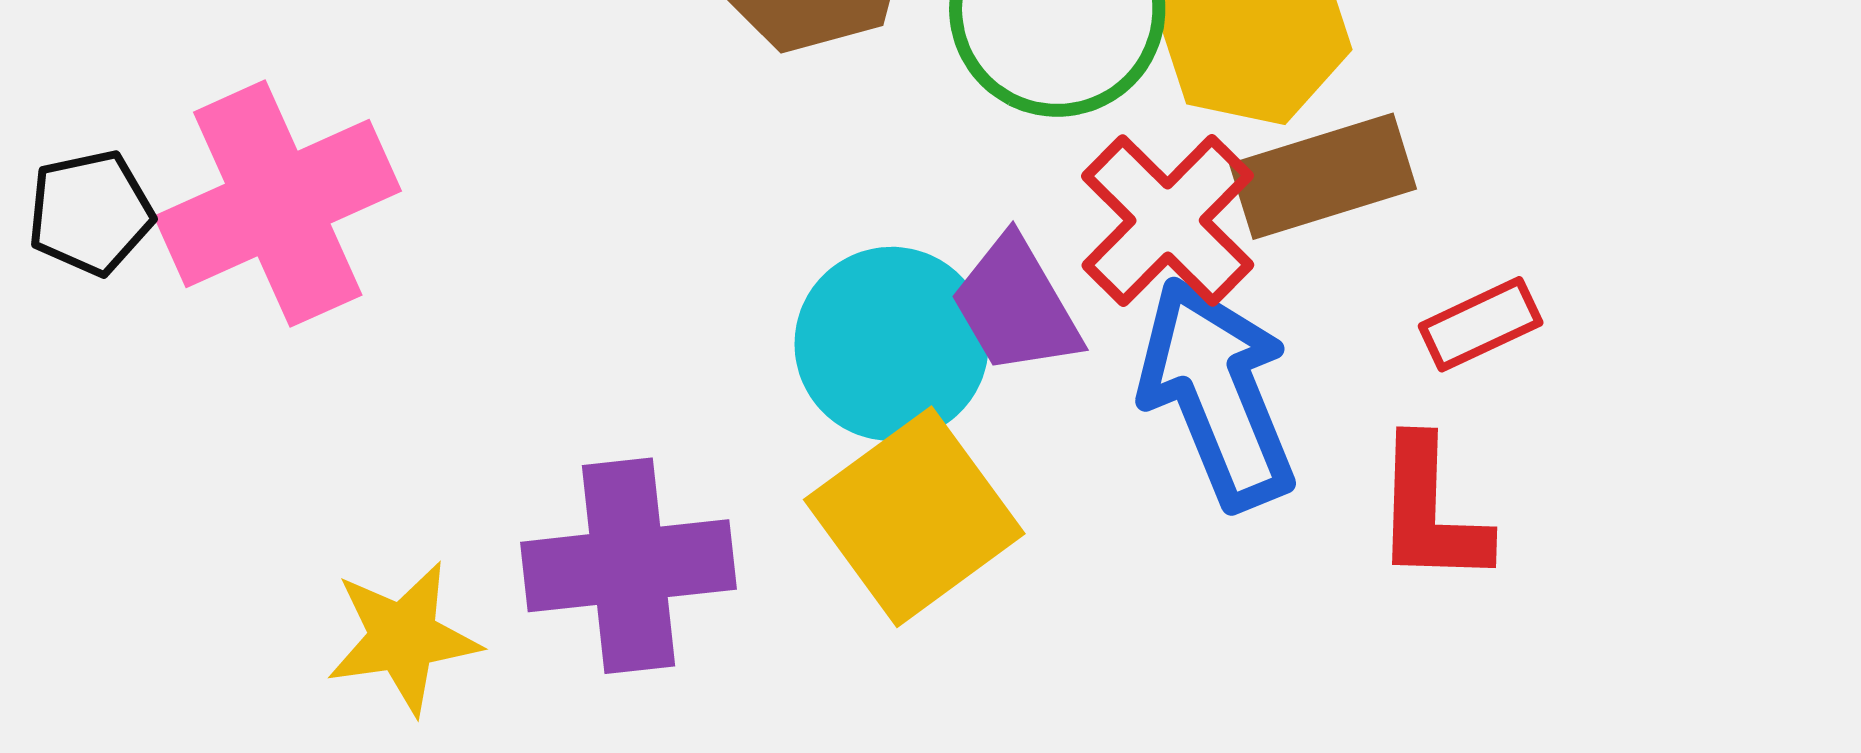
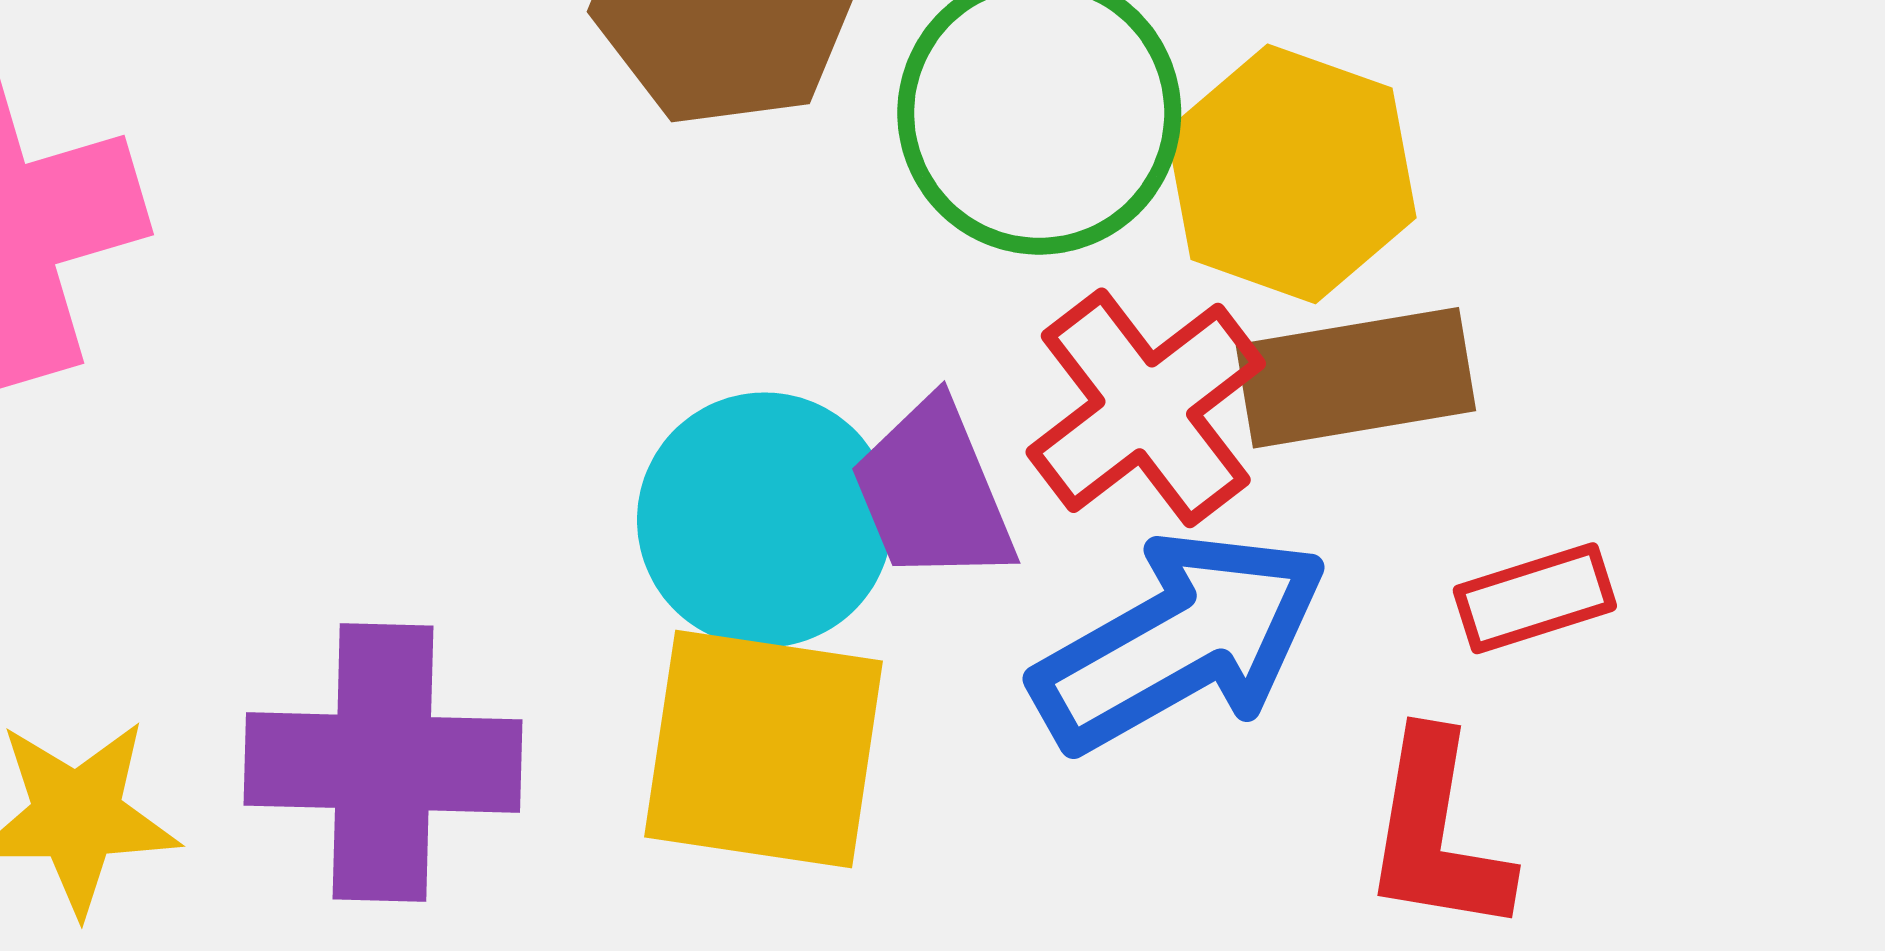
blue arrow: (1217, 393) -> (1180, 641), turned 75
yellow square: (914, 517) -> (764, 749), turned 37

